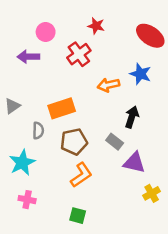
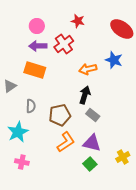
purple arrow: (28, 57) -> (38, 46), moved
orange rectangle: (62, 108) -> (35, 70), moved, turned 35
black arrow: (132, 117) -> (85, 95), moved
purple triangle: (134, 163) -> (92, 143), moved
green square: (78, 216) -> (90, 164), moved, turned 32

